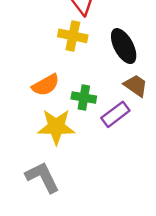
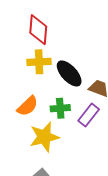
black ellipse: (124, 46) -> (69, 73), moved

